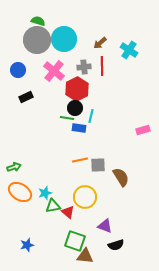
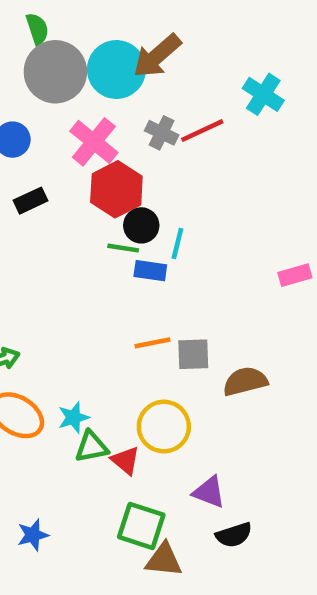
green semicircle: (38, 21) -> (37, 29), moved, turned 56
brown arrow: (100, 43) -> (157, 56), moved, size x1.6
red line: (102, 66) -> (202, 131), turned 66
gray cross: (84, 67) -> (162, 133), turned 32
red hexagon: (77, 89) -> (116, 189), moved
brown semicircle: (121, 177) -> (245, 381), turned -72

